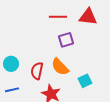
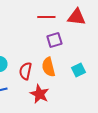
orange semicircle: (60, 67) -> (48, 67), turned 30
cyan square: (85, 81) -> (78, 70), moved

